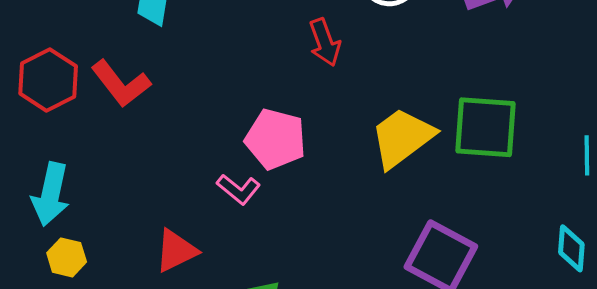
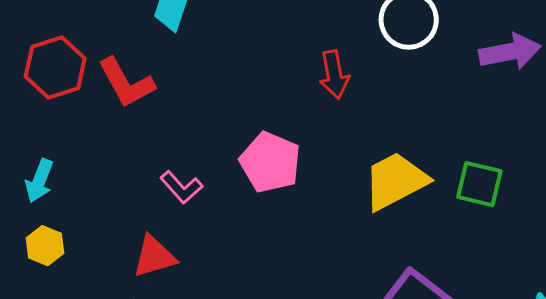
green square: (486, 127) -> (479, 184), size x0.7
pink L-shape: (238, 189) -> (181, 187), moved
cyan arrow: (51, 194) -> (39, 181), size x0.7

